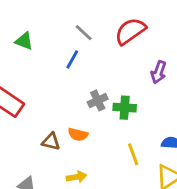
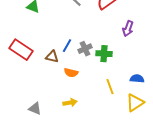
blue line: (72, 59) -> (67, 46), moved
brown triangle: (51, 142) -> (52, 57), moved

